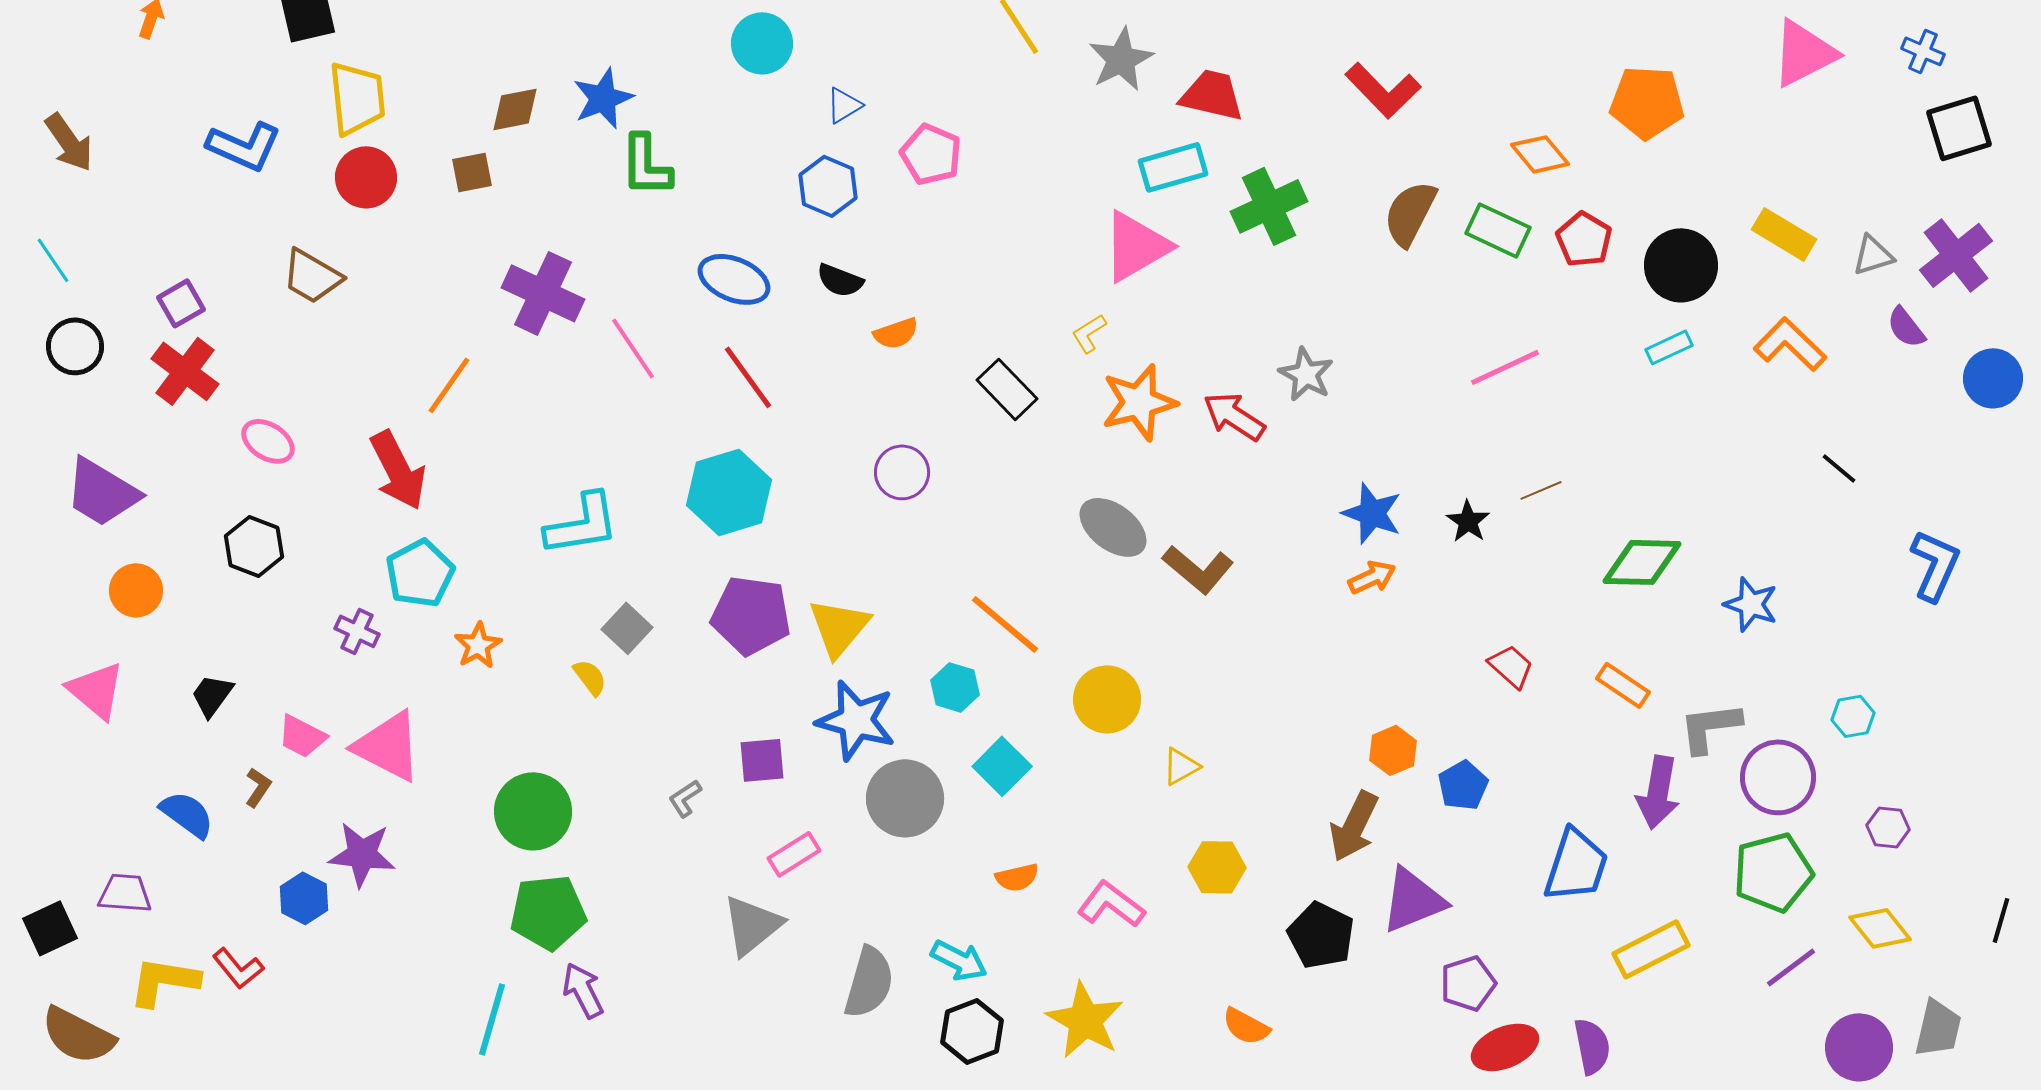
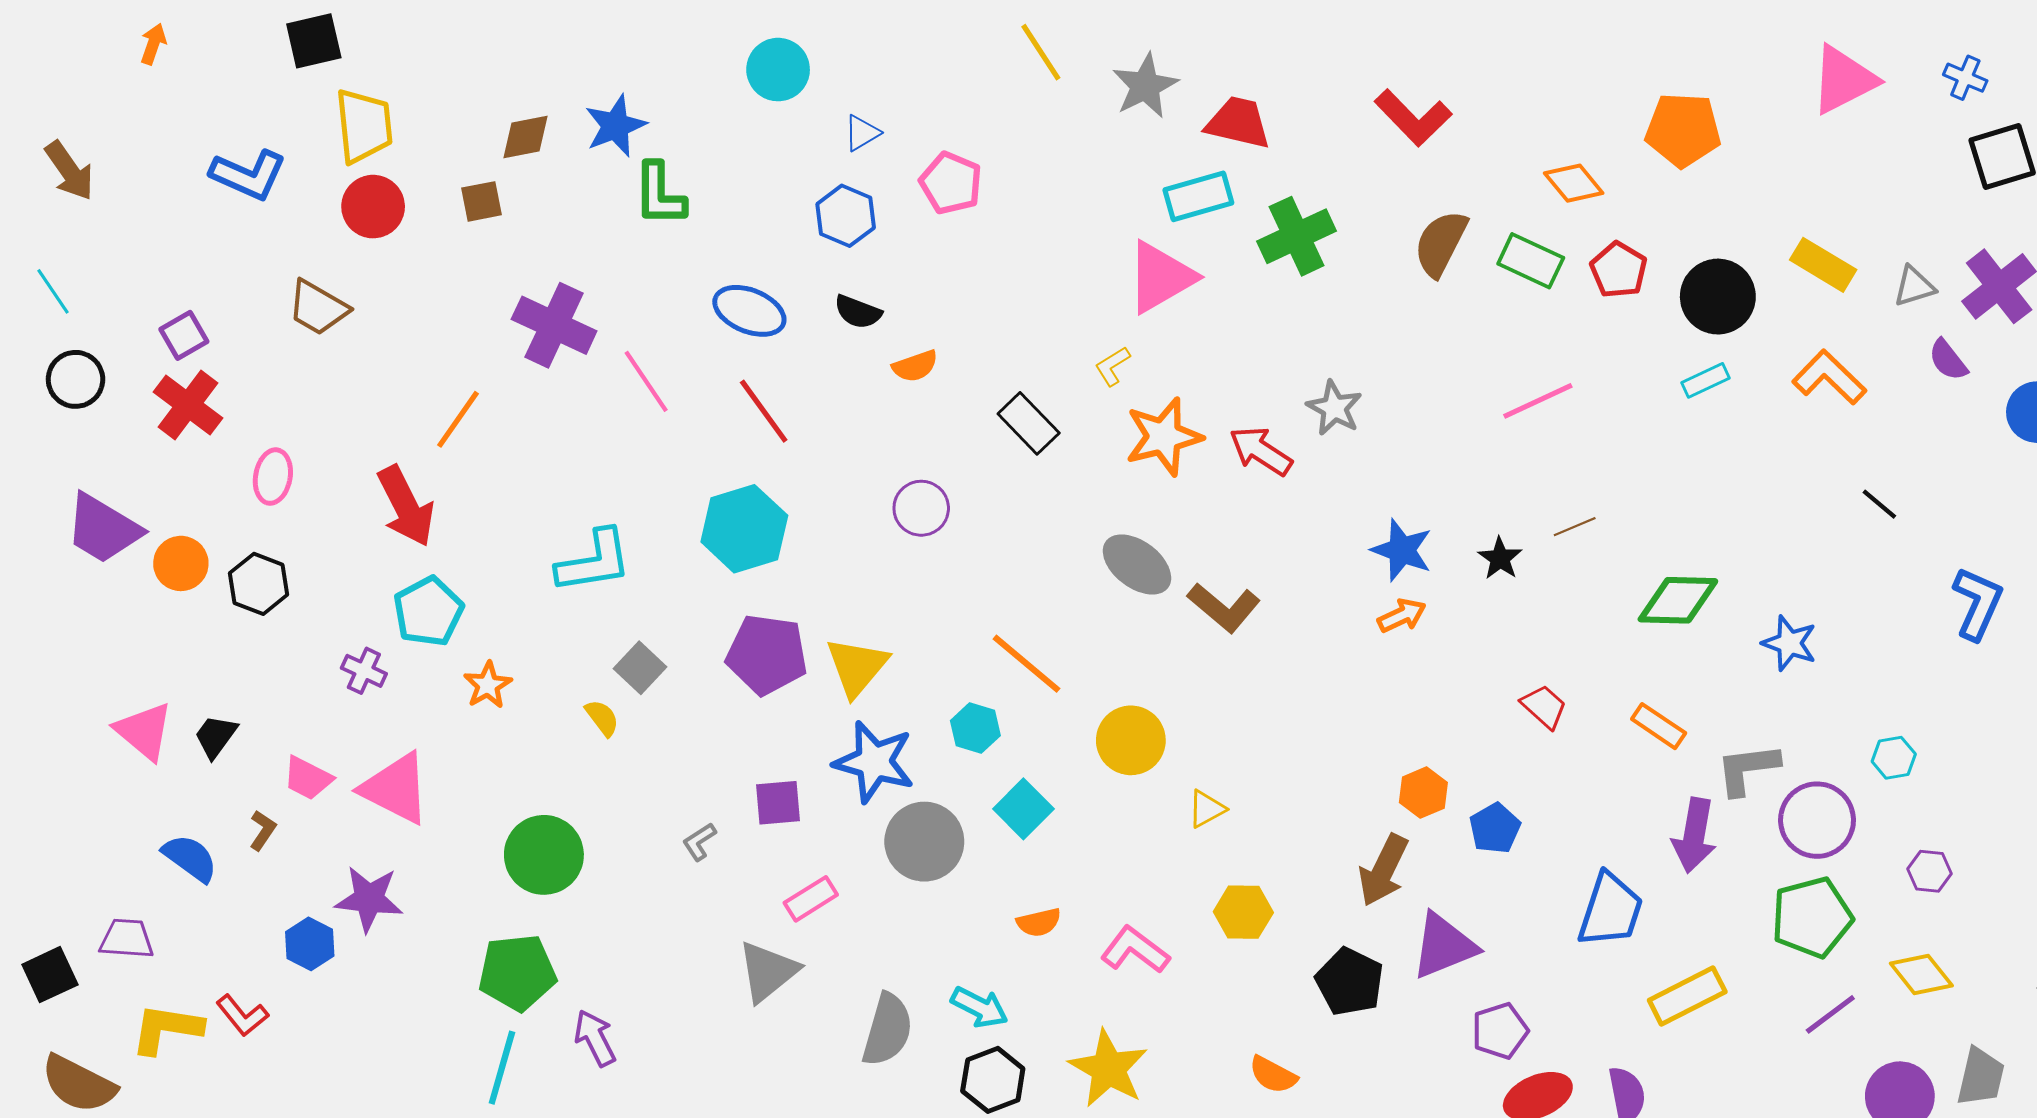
pink ellipse: (268, 441) -> (273, 477), turned 68
orange circle: (136, 590) -> (181, 563), moved
pink triangle: (96, 690) -> (144, 731), moved
green pentagon: (548, 912) -> (517, 972), moved

